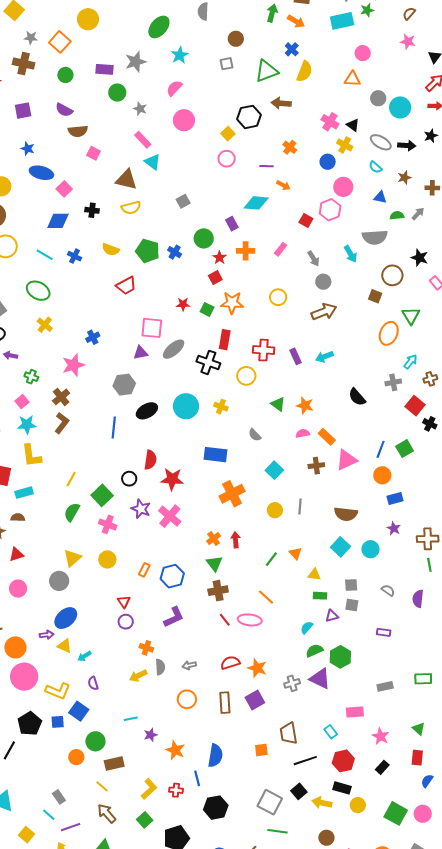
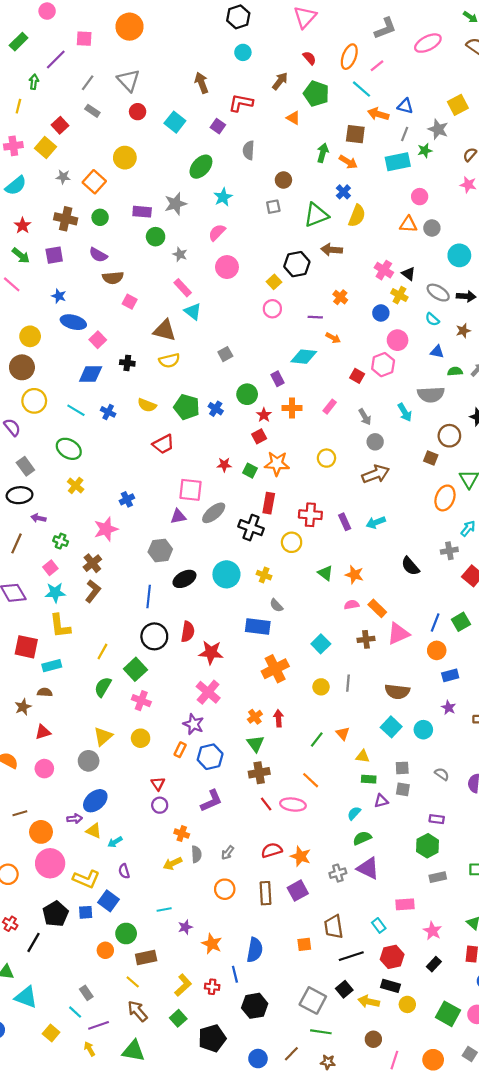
brown cross: (24, 64) -> (66, 219), moved
gray circle: (378, 98) -> (432, 228), moved
gray semicircle: (255, 435) -> (276, 605), moved
black circle: (129, 479) -> (154, 636), moved, size x1.6
purple star: (141, 509) -> (193, 724), moved
green hexagon: (340, 657) -> (428, 846), moved
gray arrow: (189, 665) -> (228, 853), turned -40

